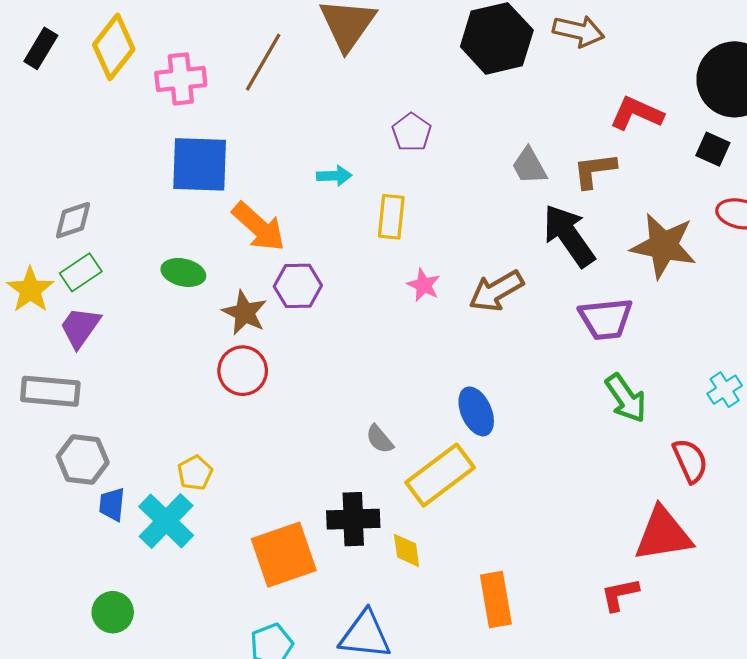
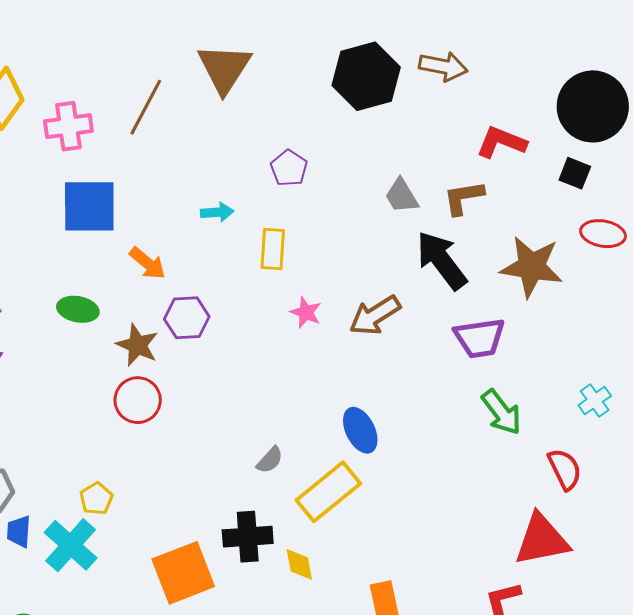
orange arrow: (259, 227) -> (148, 263), size x0.7
gray semicircle: (380, 439) -> (270, 460), turned -96

